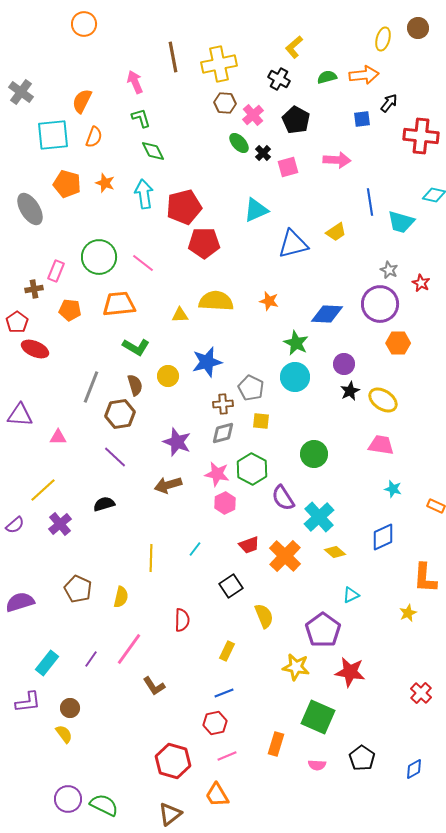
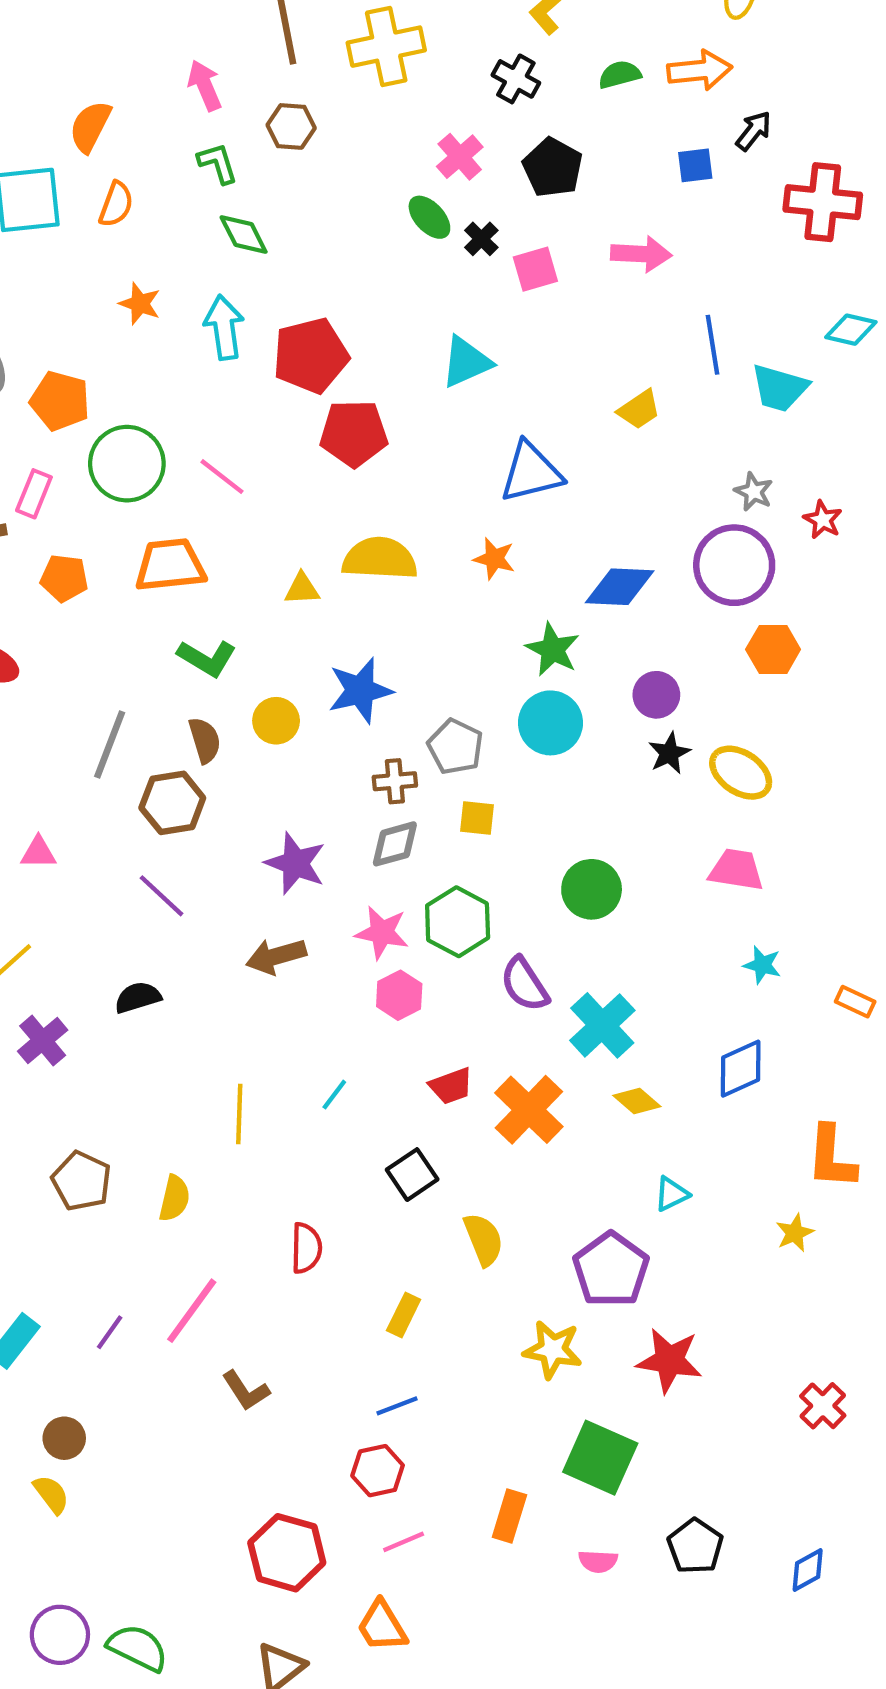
brown hexagon: (225, 103) -> (291, 126), moved
orange pentagon: (67, 184) -> (60, 401), moved
blue triangle: (293, 244) -> (531, 472), moved

